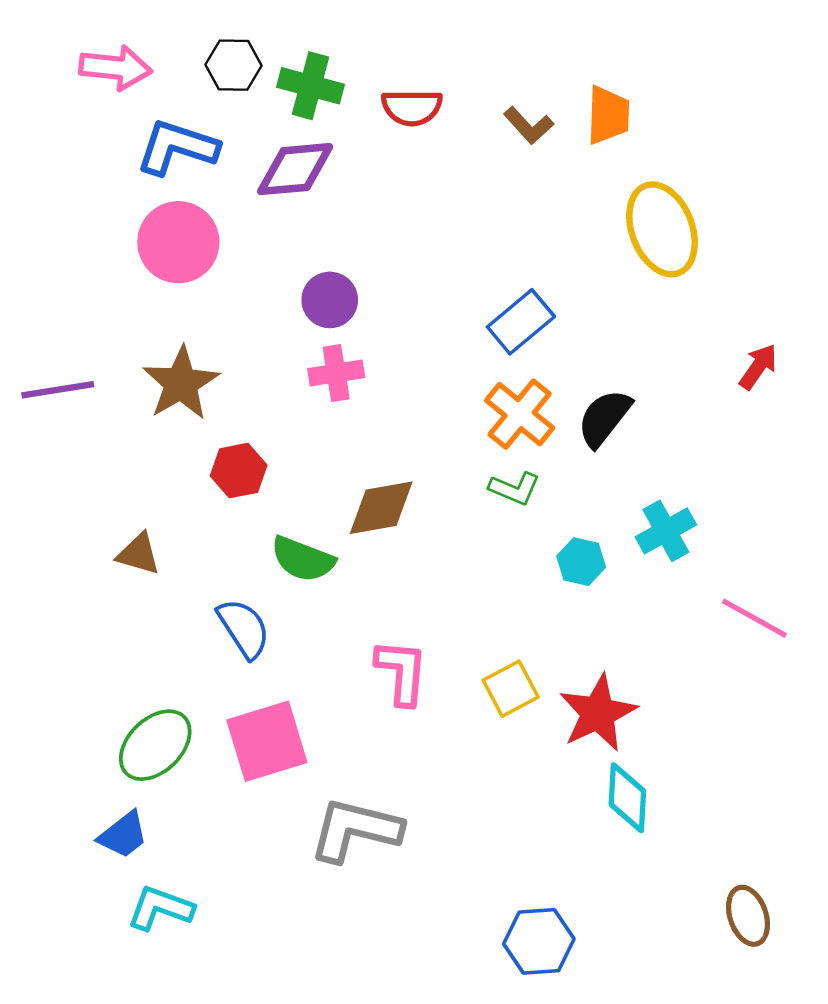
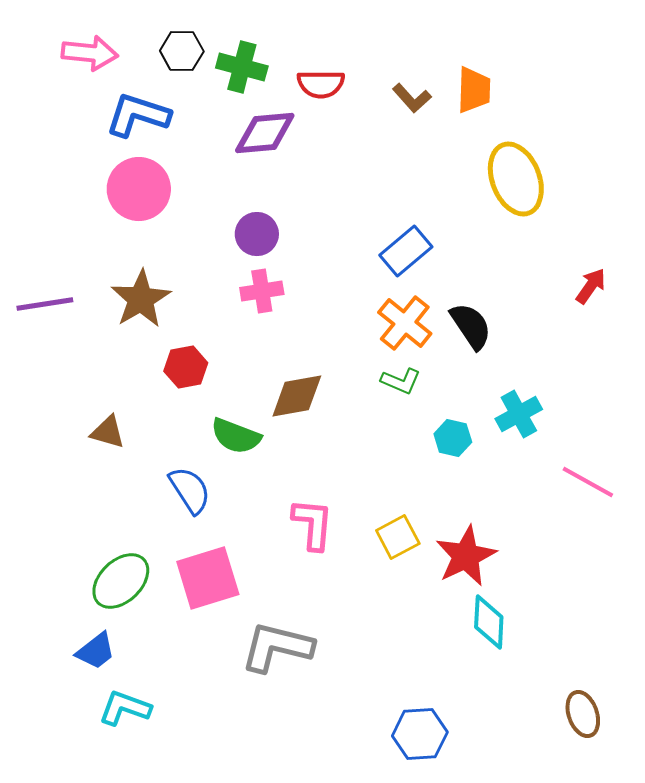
purple diamond: (295, 169) -> (265, 133), moved
black semicircle: (604, 418) -> (471, 326), turned 108

